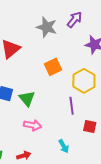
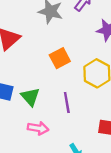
purple line: (72, 106) -> (67, 102), moved

